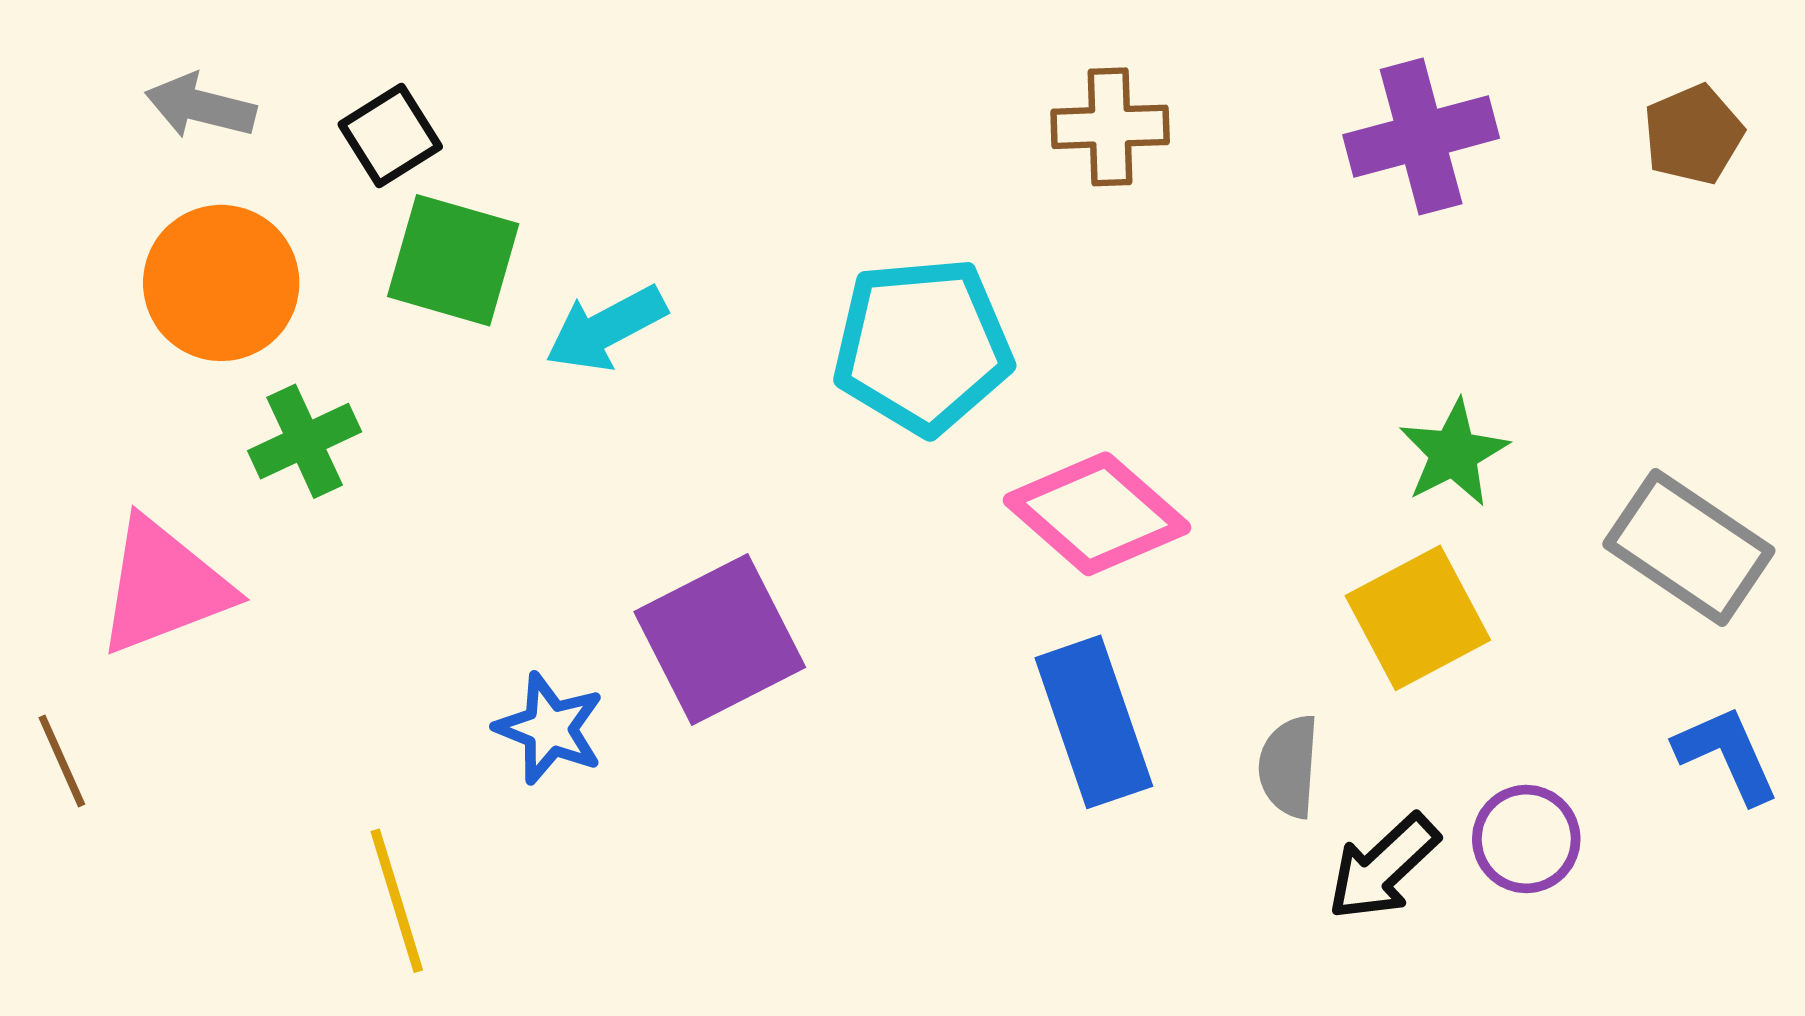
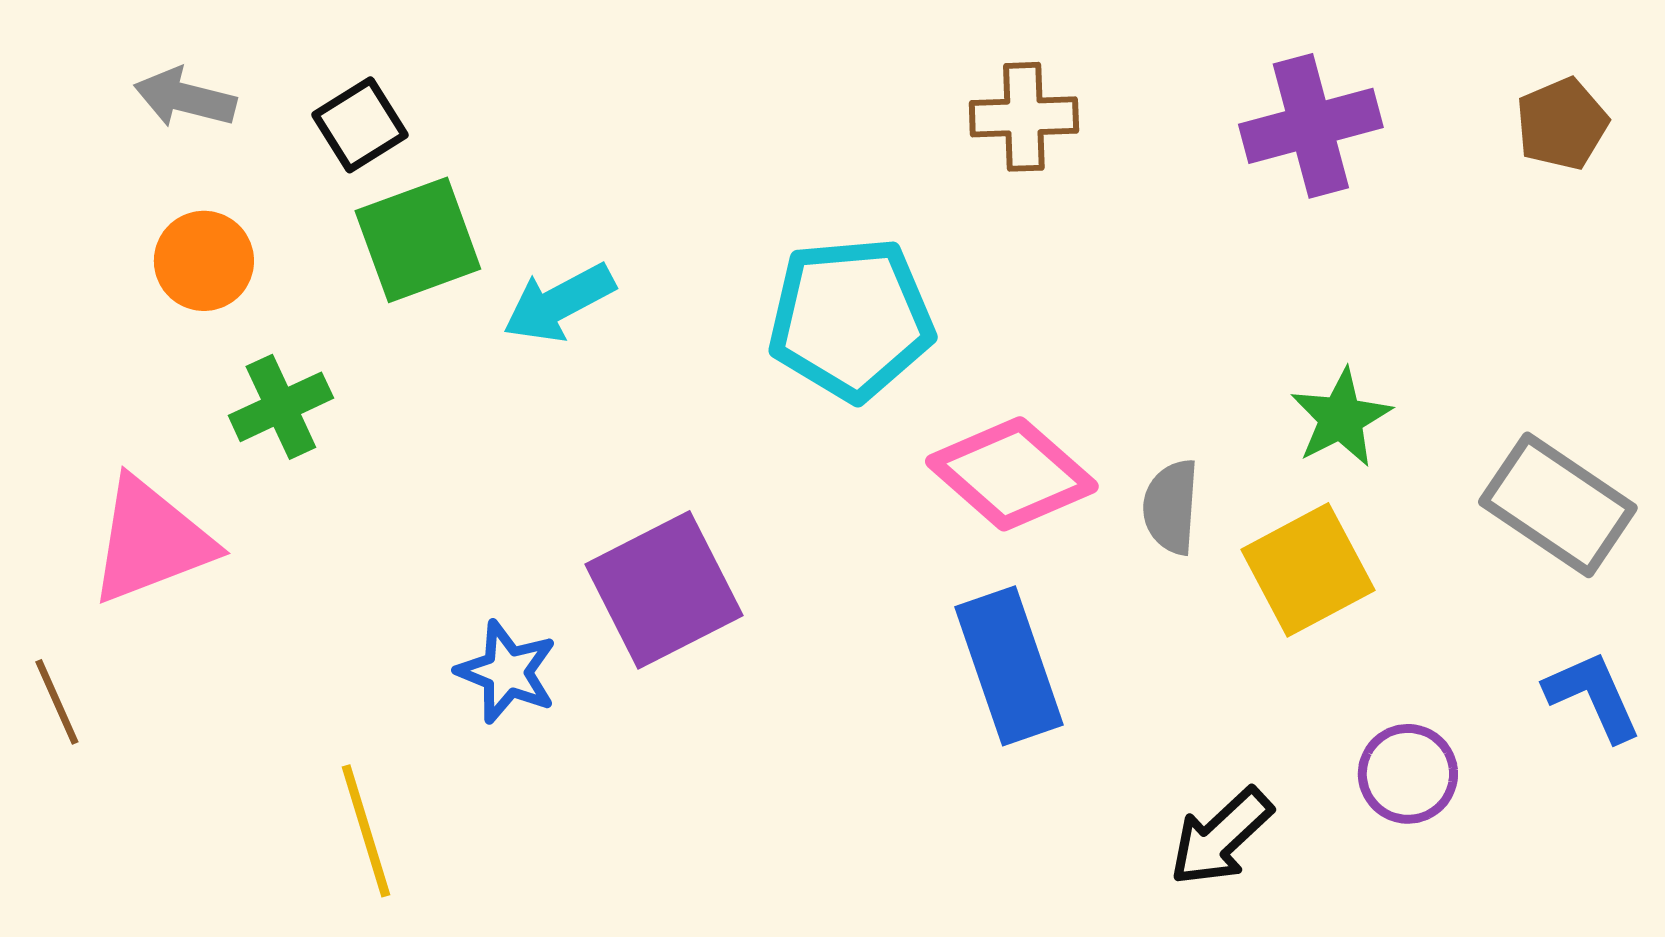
green square: (453, 260) -> (418, 240), turned -36
orange circle: (221, 283) -> (204, 261), size x0.7
gray semicircle: (1289, 766) -> (1171, 507), moved
black arrow: (1383, 867) -> (1221, 837), moved

